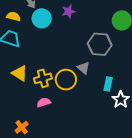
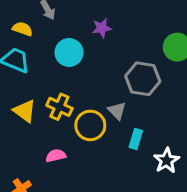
cyan circle: (42, 18) -> (69, 52), moved
yellow cross: (43, 78) -> (59, 107), moved, turned 36
cyan rectangle: (108, 84) -> (136, 139), moved

